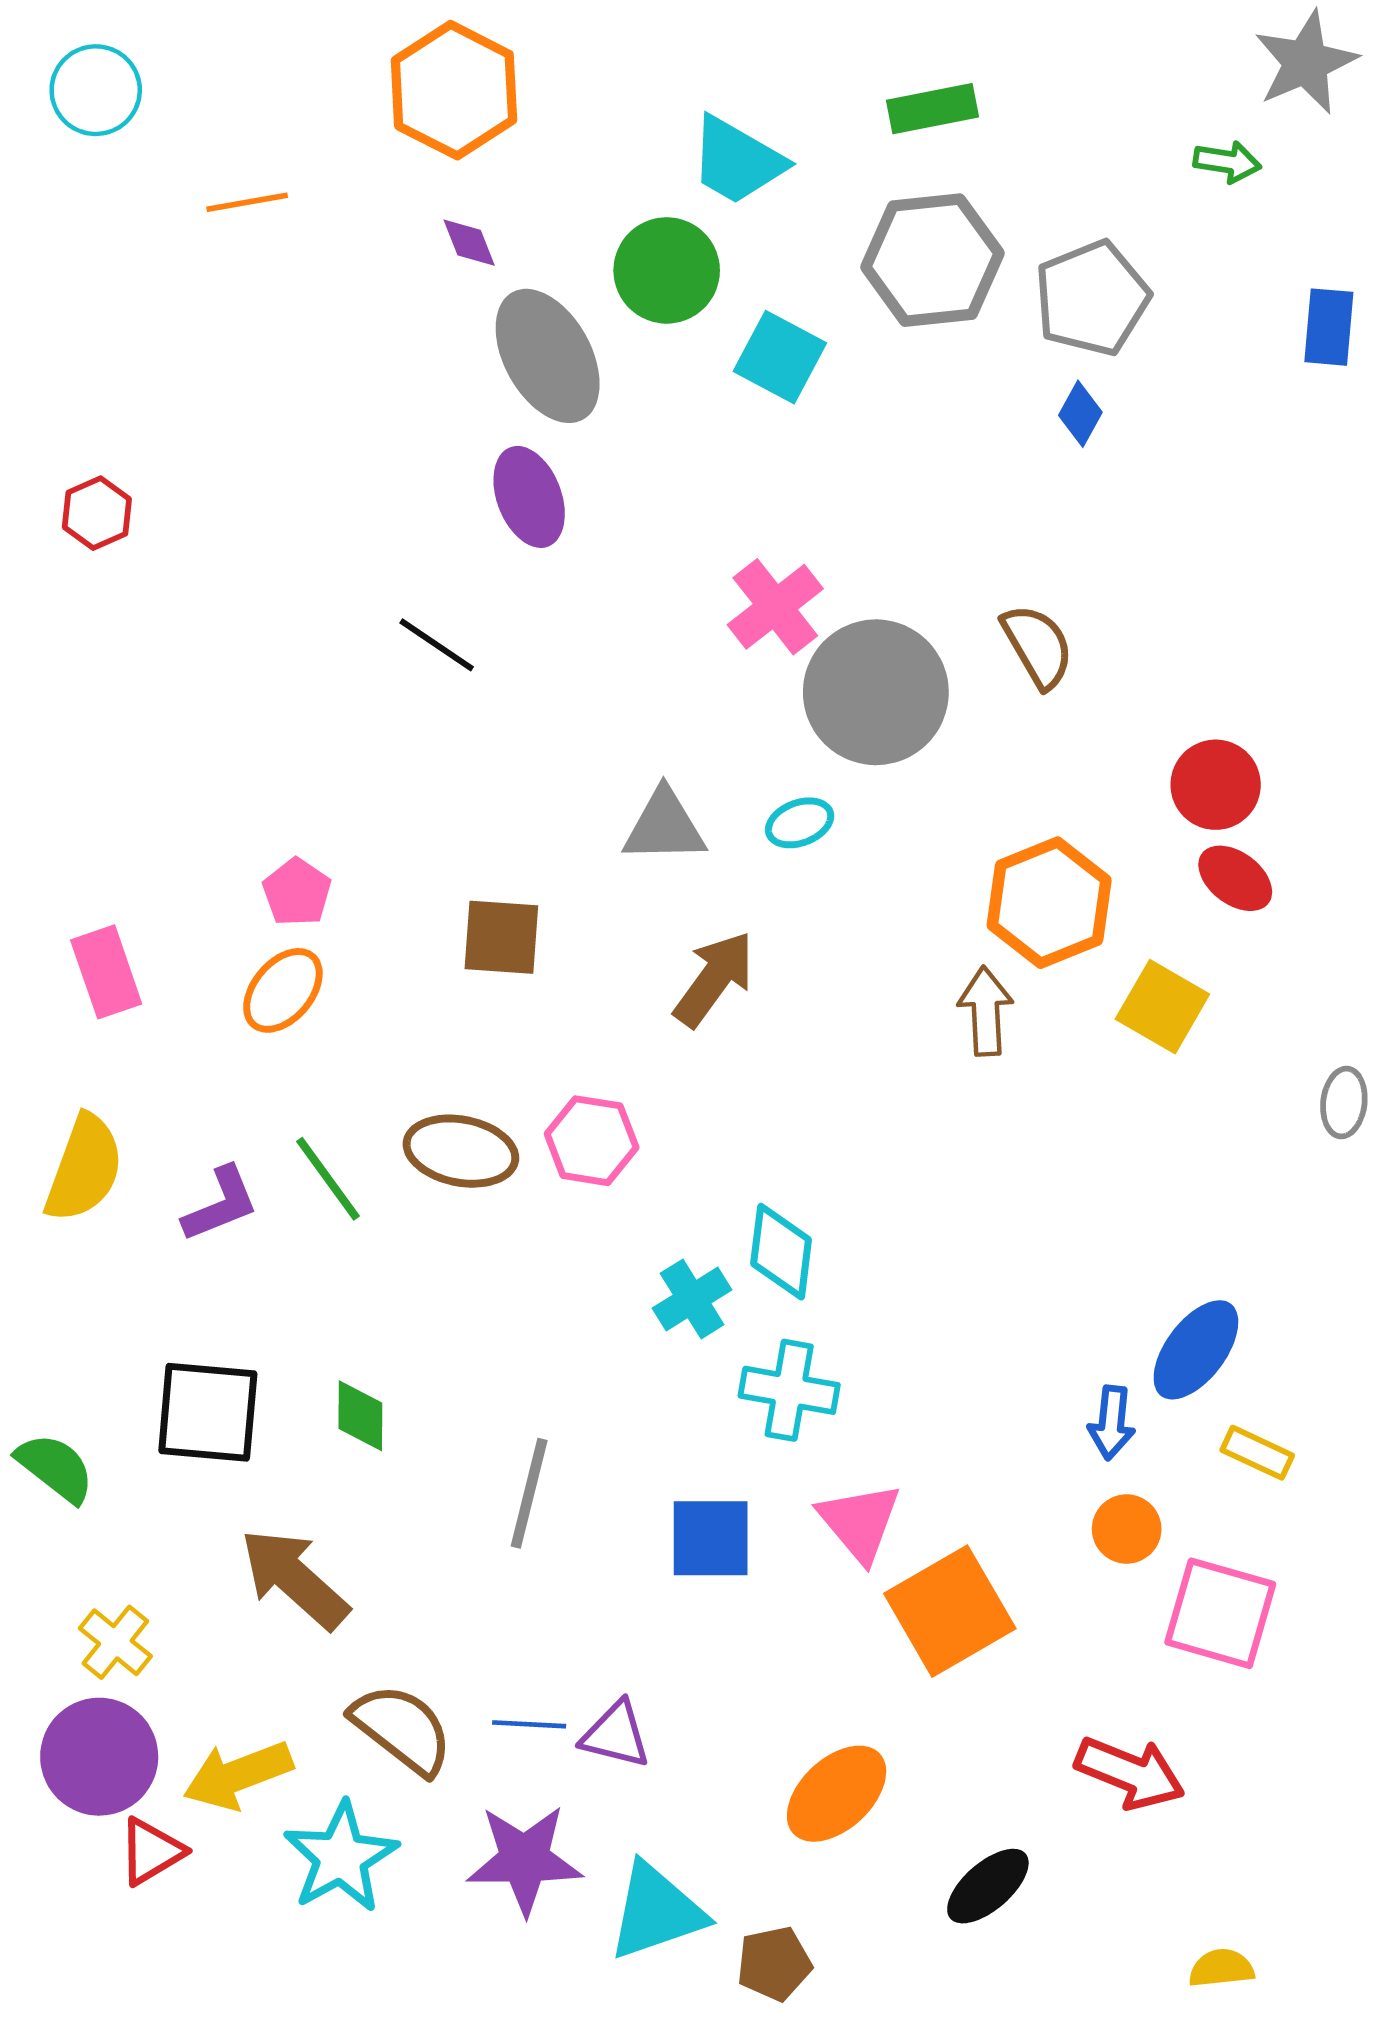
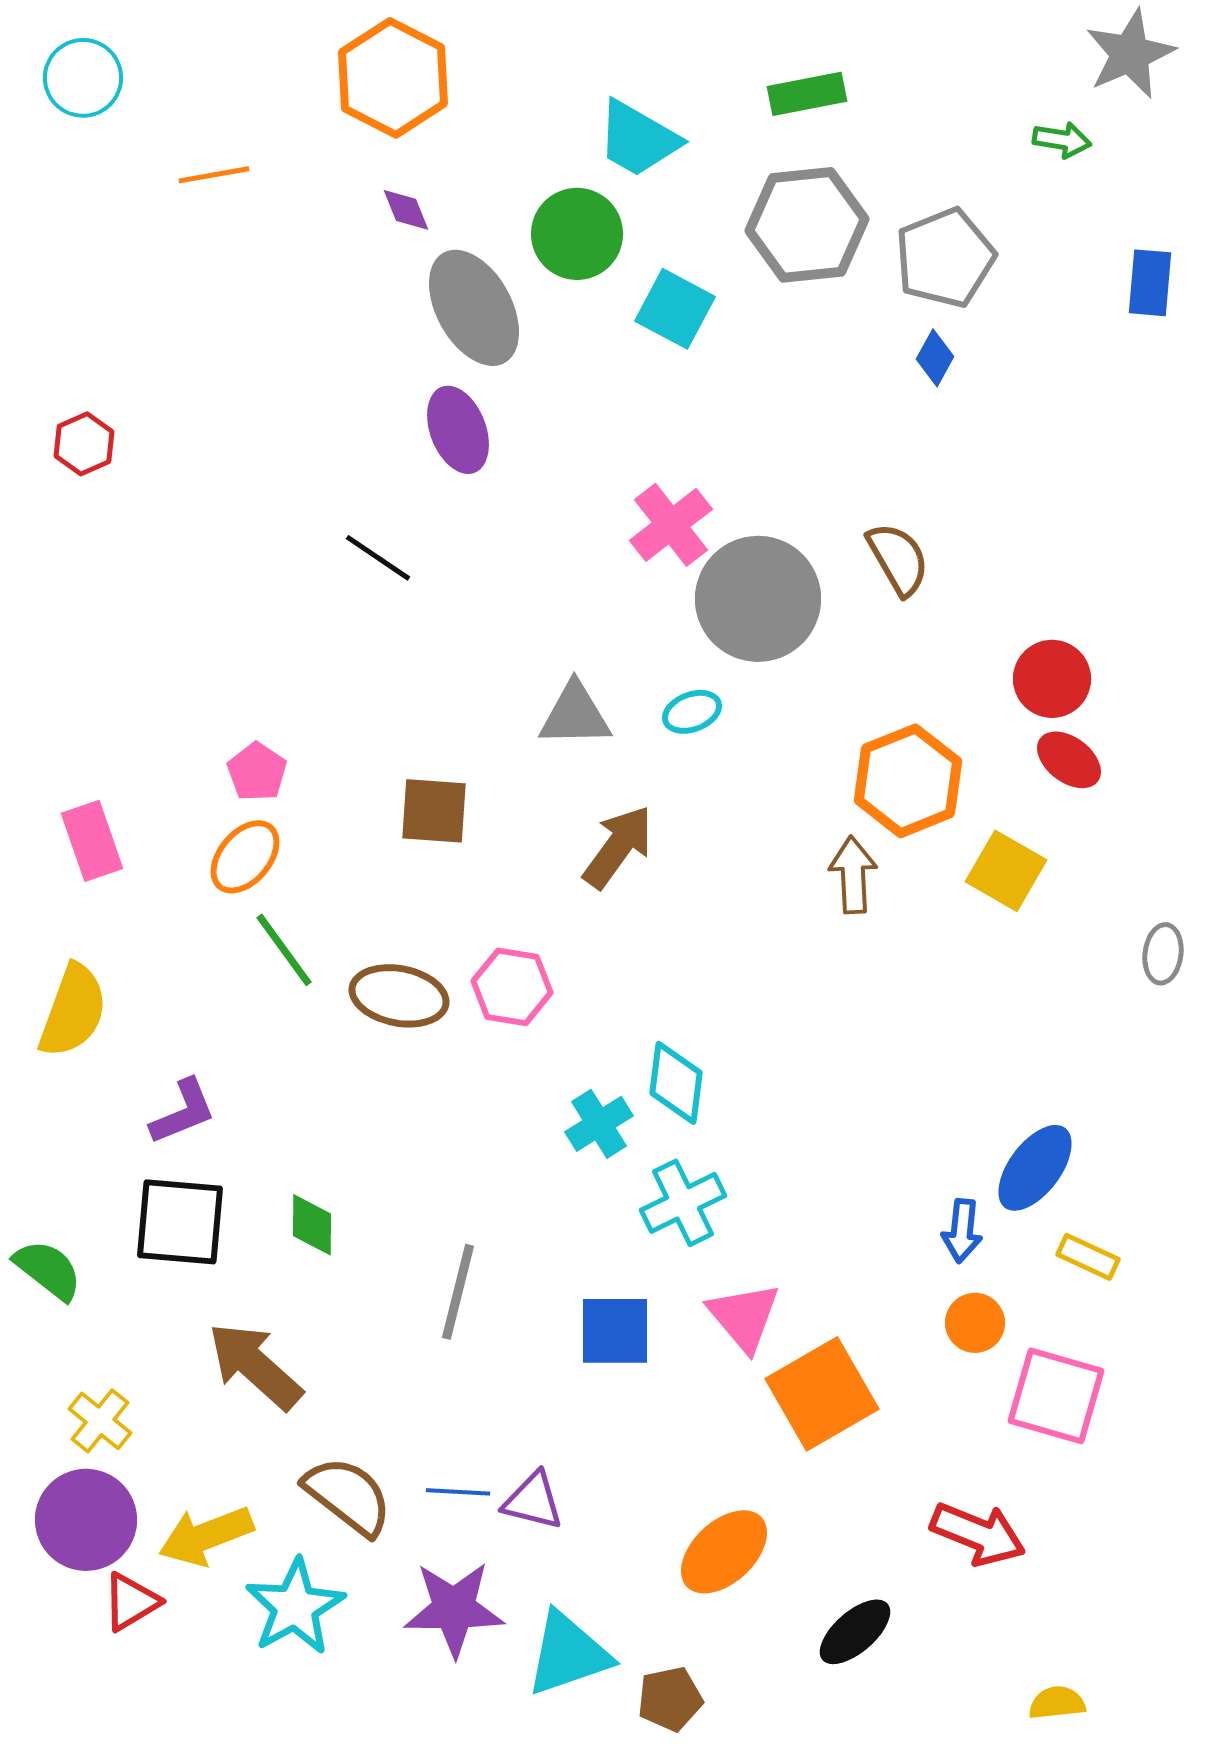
green line: (328, 1179) -> (284, 950), moved
purple L-shape: (221, 1204) -> (183, 1112), moved
cyan cross: (789, 1390) -> (683, 1203), turned -36

